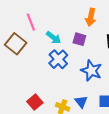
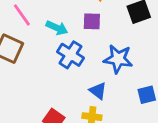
blue triangle: (81, 102) -> (98, 91), moved

